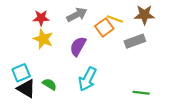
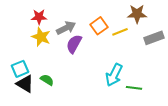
gray arrow: (77, 15) -> (66, 28), moved
yellow line: (115, 19) -> (120, 32), moved, turned -42
gray rectangle: (135, 41) -> (154, 38), moved
cyan arrow: (87, 79) -> (114, 75), moved

